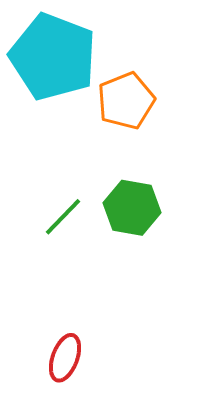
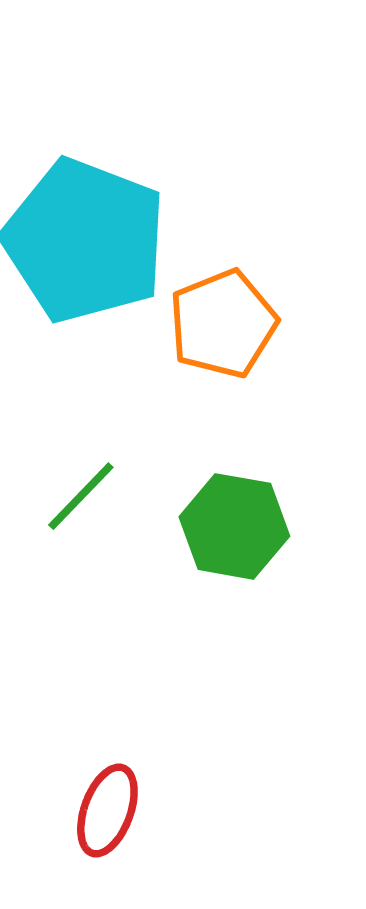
green line: (63, 217) -> (81, 496), moved

